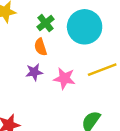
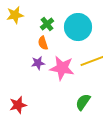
pink star: (64, 78) -> (62, 68), size x1.4

